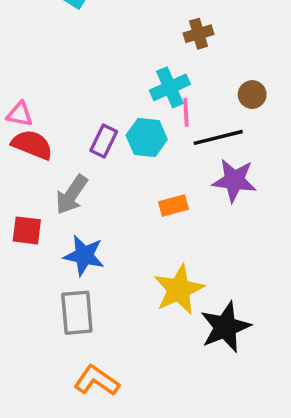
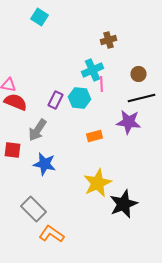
black line: (218, 137) -> (142, 98), moved
gray rectangle: (77, 313) -> (34, 209), moved, turned -40

